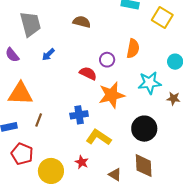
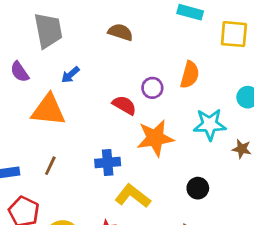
yellow square: (162, 18) -> (234, 34), turned -30
orange triangle: (20, 94) -> (48, 110), moved
black circle: (144, 129) -> (198, 188), size x0.6

